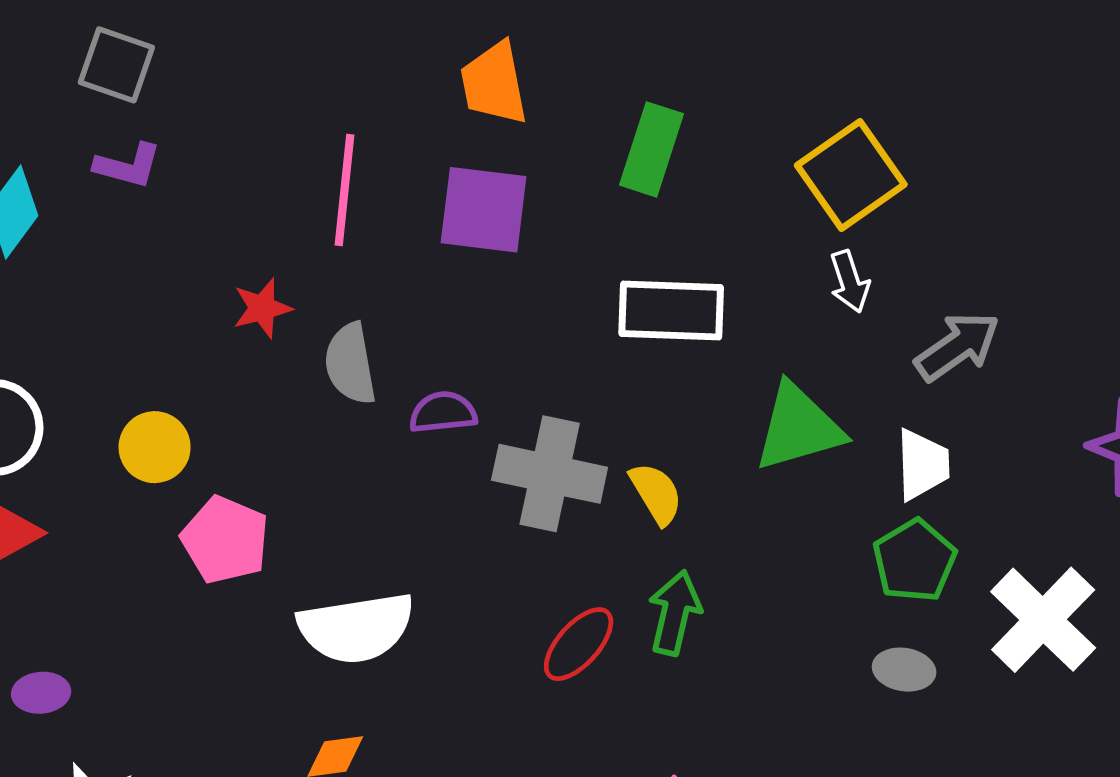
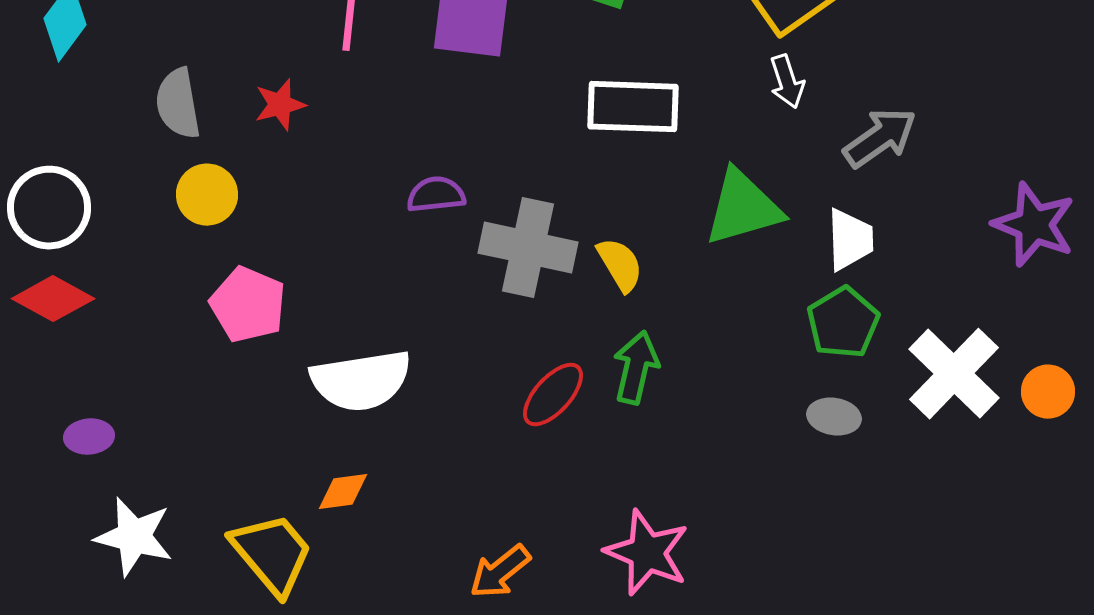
gray semicircle: (350, 364) -> (178, 104), moved
yellow circle: (155, 447) -> (207, 195), moved

